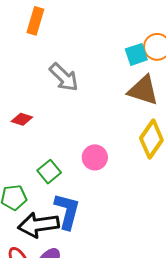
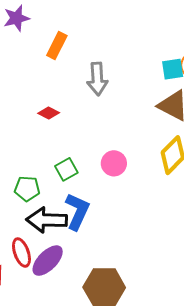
orange rectangle: (35, 21) -> (57, 45), moved
gray arrow: (64, 77) -> (97, 79), turned 32

